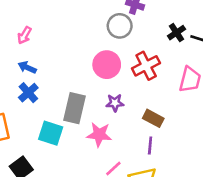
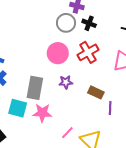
black cross: (177, 33) -> (89, 23), moved, turned -32
pink star: (99, 135) -> (42, 113), moved
purple line: (150, 146) -> (110, 108), moved

